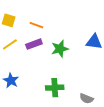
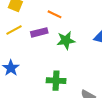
orange line: (36, 25) -> (55, 14), moved

